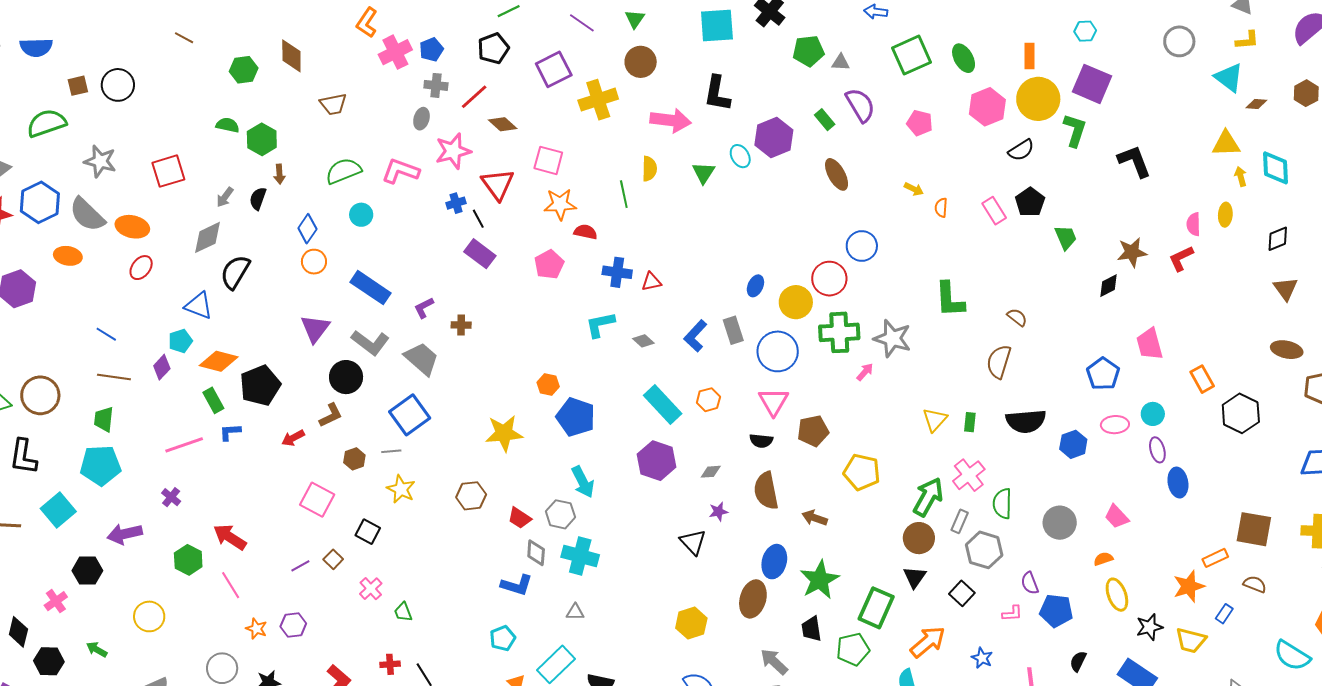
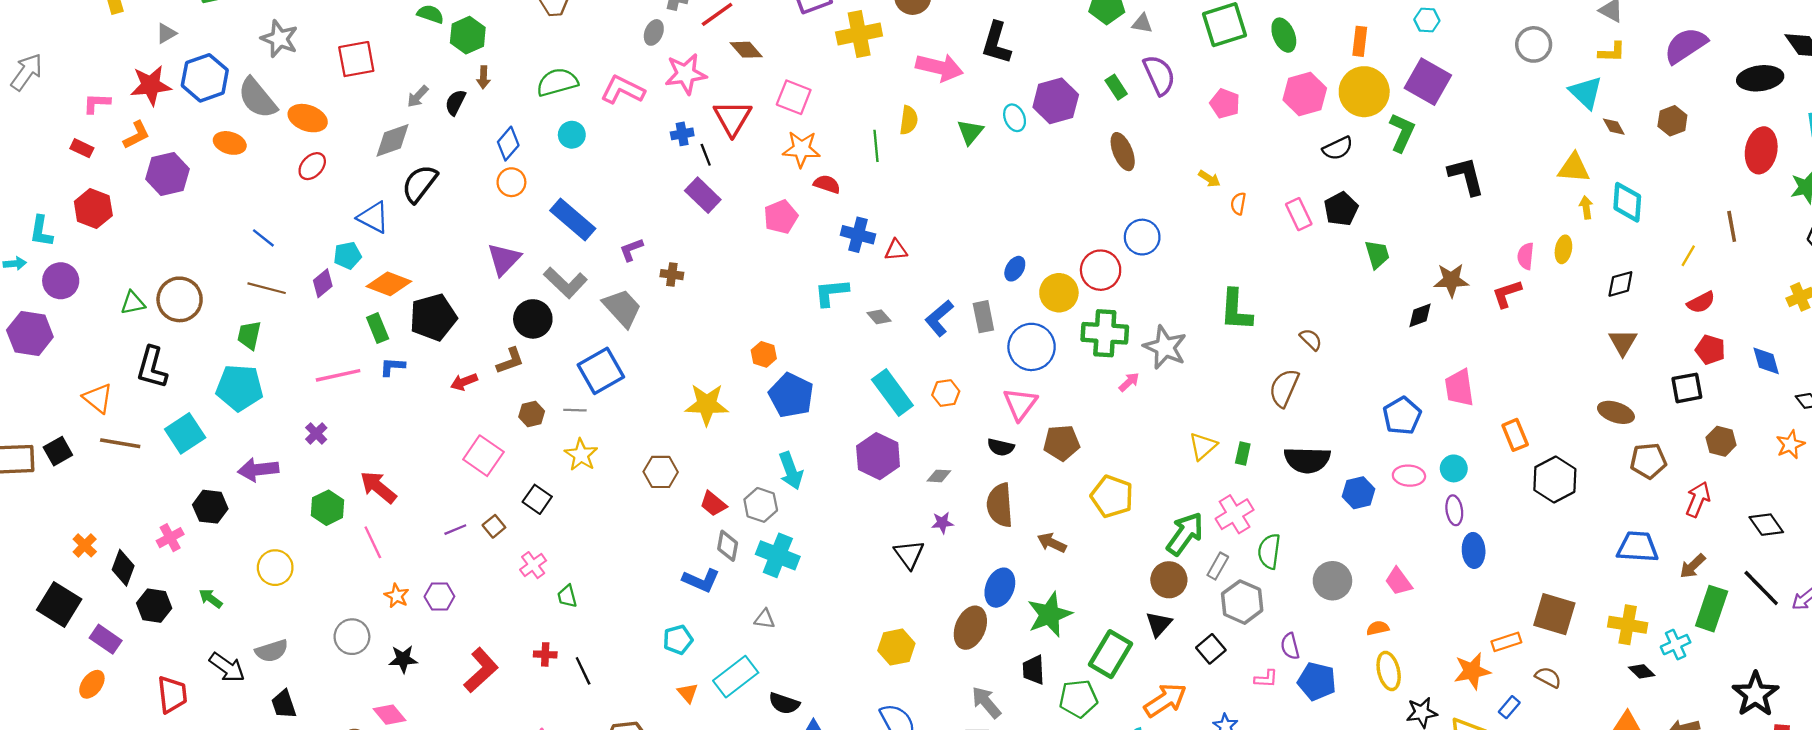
brown diamond: (1256, 104) -> (1614, 127), turned 50

